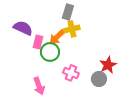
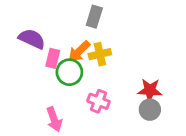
yellow cross: (72, 29) -> (100, 54), moved
red star: (108, 65) -> (150, 90), turned 30
gray circle: (99, 79) -> (150, 110), moved

